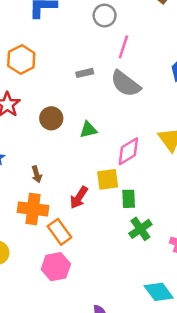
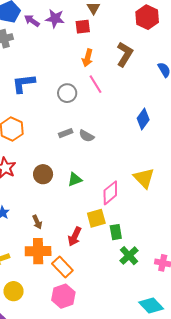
gray circle: (105, 15) -> (67, 93), moved
pink line: (123, 47) -> (96, 84), moved, turned -42
gray semicircle: (126, 84) -> (87, 136), moved, size x0.6

